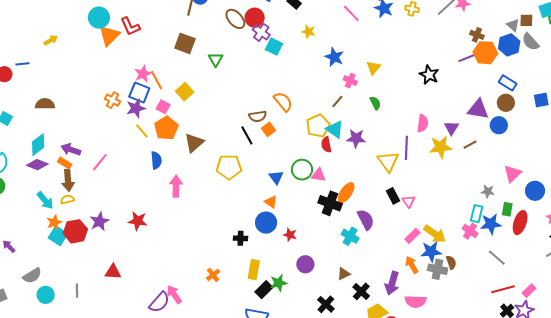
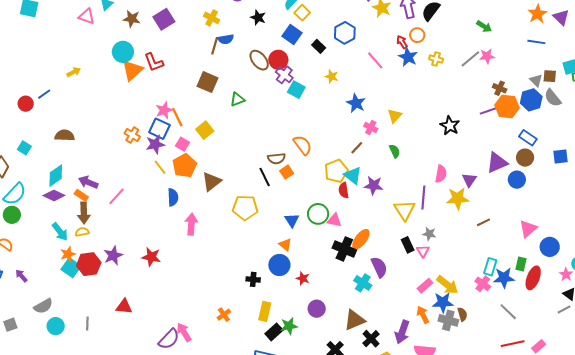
green triangle: (216, 59) -> (237, 99), turned 35
blue line: (22, 64) -> (44, 94), turned -32
purple triangle: (478, 109) -> (497, 163), turned -35
brown line: (470, 145) -> (483, 222), moved
gray star: (488, 192) -> (429, 234), moved
brown triangle: (344, 274) -> (354, 320), size x1.6

